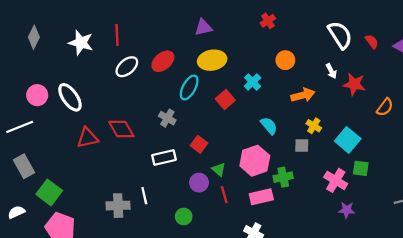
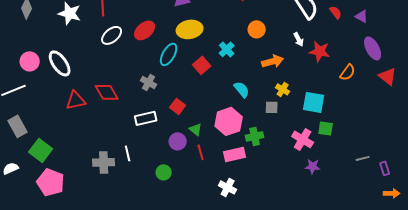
cyan square: (348, 140) -> (314, 102), turned -30

